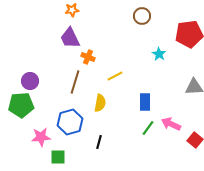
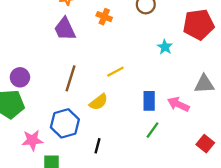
orange cross: (88, 57) -> (104, 17), moved
yellow semicircle: (100, 103) -> (99, 102), turned 42
pink arrow: (171, 124) -> (178, 104), moved

